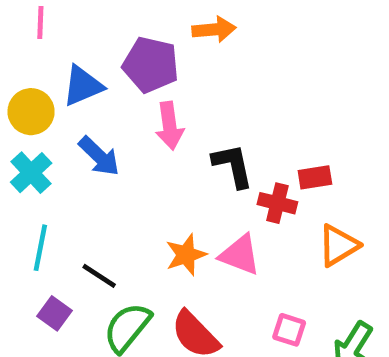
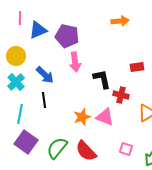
orange arrow: (214, 30) -> (120, 21), moved
blue triangle: (83, 86) -> (38, 30), moved
red rectangle: (315, 177) -> (137, 67), moved
black line: (99, 276) -> (44, 100), moved, turned 49
purple square: (54, 313) -> (26, 142), size x1.6

